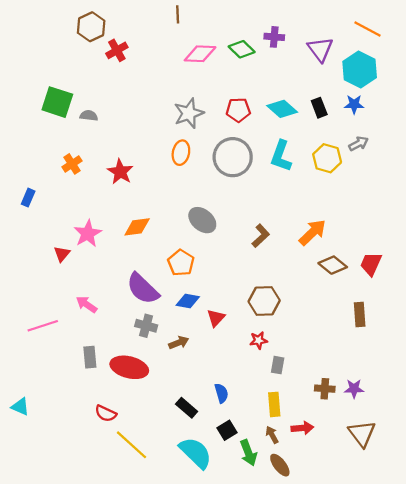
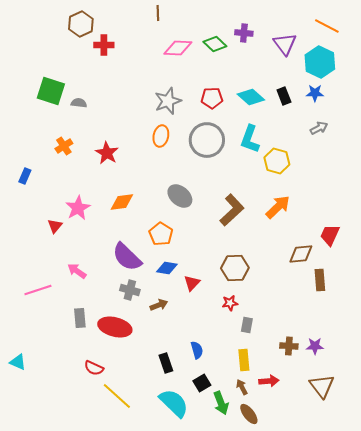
red cross: (117, 50) -> (104, 45), turned 30
yellow hexagon: (327, 158) -> (277, 161), moved
brown L-shape: (261, 236) -> (232, 210), size x1.5
brown diamond: (333, 265) -> (301, 254), moved, turned -45
black rectangle: (187, 408) -> (166, 363), turned 30

